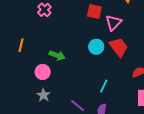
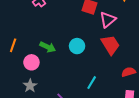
orange line: (21, 45) -> (13, 45), moved
cyan circle: (96, 47) -> (77, 46), moved

